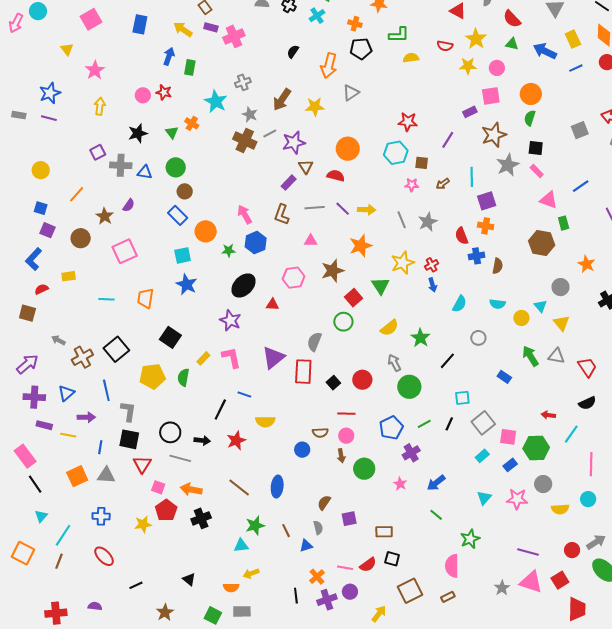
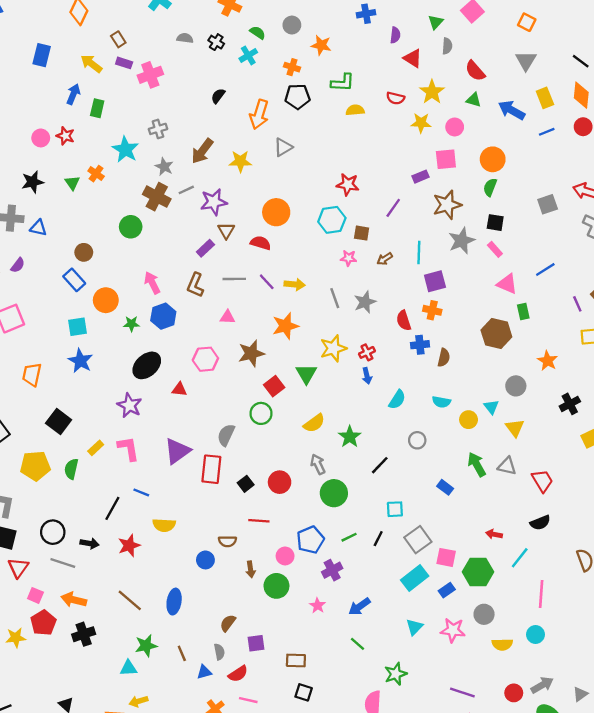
green circle: (176, 167) -> (131, 227), moved
pink circle: (346, 436) -> (285, 556), moved
cyan rectangle: (482, 456) -> (415, 578), size x1.6
red semicircle: (368, 565) -> (238, 674), moved

